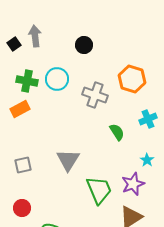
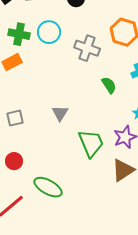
gray triangle: (68, 160) -> (60, 113), size x0.7

